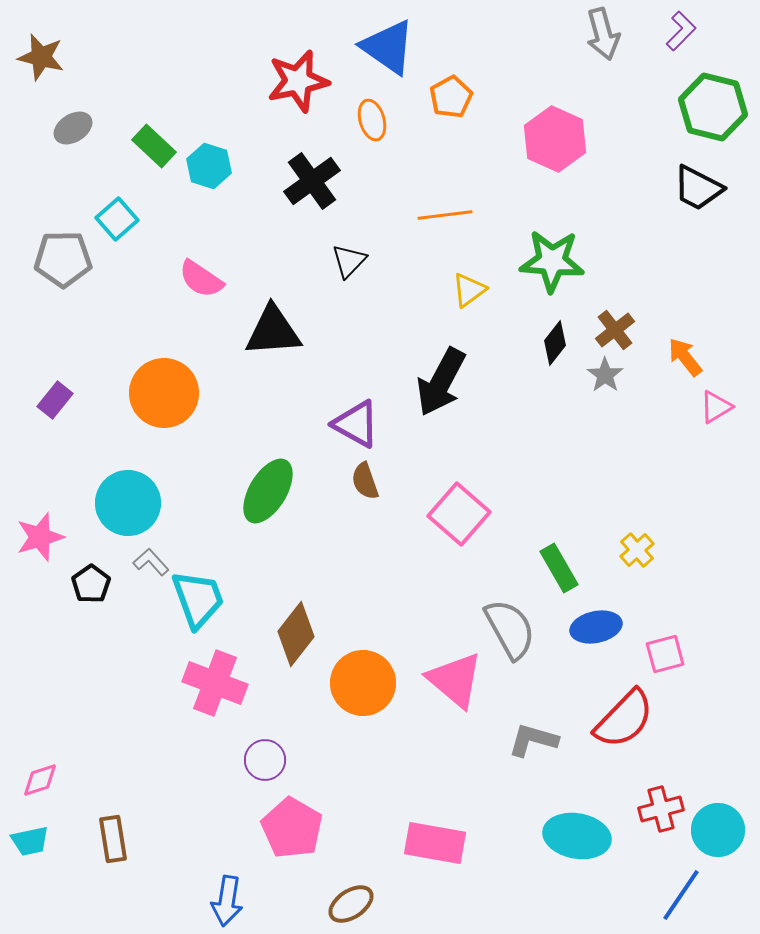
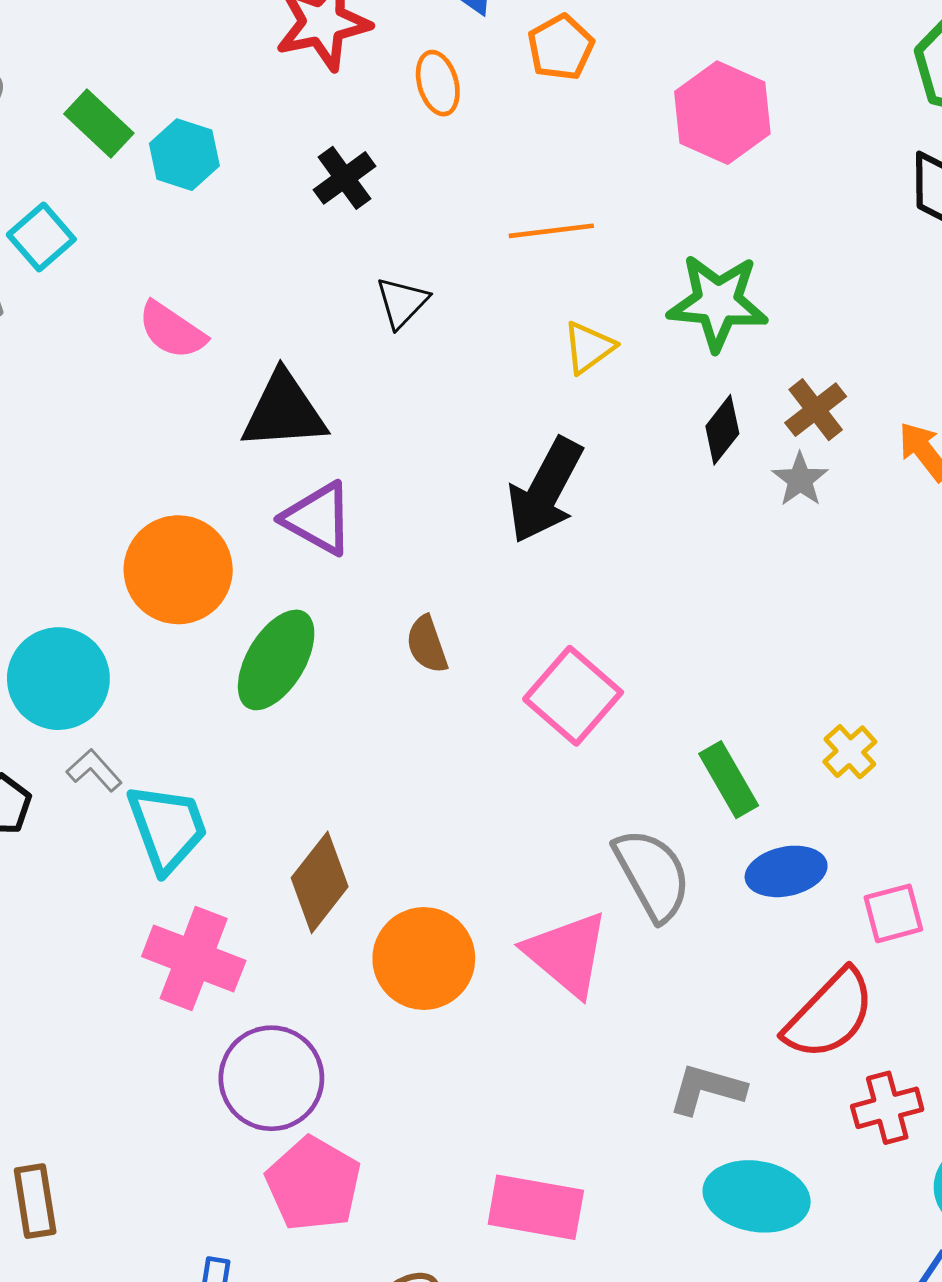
black cross: (312, 181) -> (345, 178), size x0.7
orange circle: (164, 393) -> (178, 570), moved
purple triangle: (356, 424) -> (318, 518), moved
gray L-shape: (533, 740) -> (707, 1089), moved
purple circle: (265, 760) -> (271, 1078), size x1.6
red cross: (661, 809) -> (887, 1108), moved

